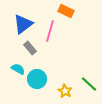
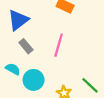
pink line: (50, 31) -> (59, 45), moved

